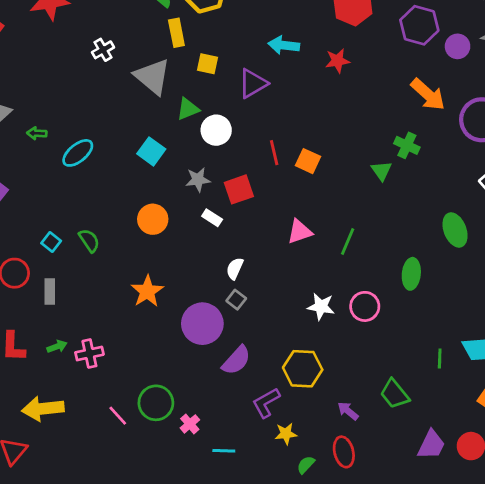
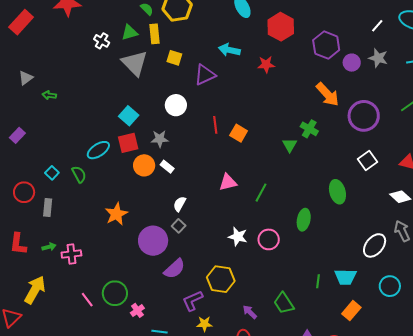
white cross: (103, 50) -> (102, 41), turned -35
green triangle: (188, 109) -> (130, 32), moved
cyan ellipse: (78, 153) -> (98, 150), moved
red square: (239, 189) -> (128, 143), moved
orange circle: (153, 219) -> (144, 165), moved
yellow arrow: (43, 409) -> (35, 290), turned 120

